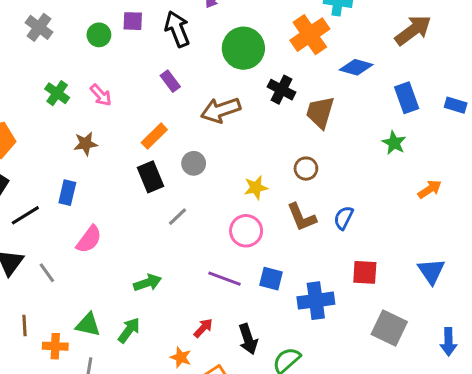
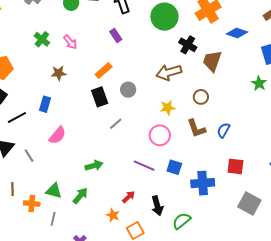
brown arrow: (221, 110) -> (169, 72), moved

